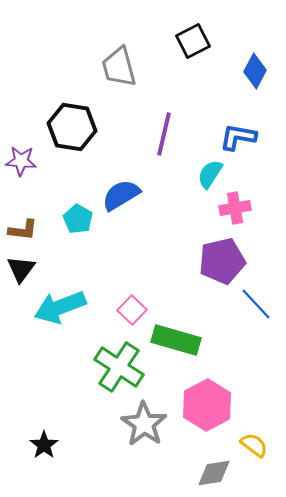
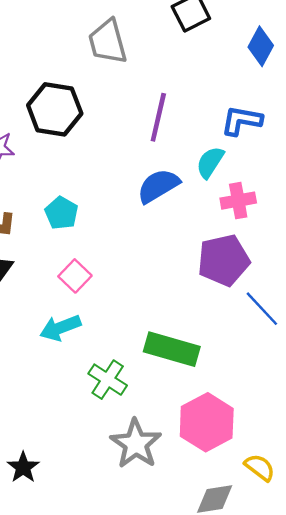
blue semicircle: (121, 195) -> (158, 186), moved
cyan arrow: (60, 307) -> (60, 328), moved, size x0.7
pink square: (132, 310) -> (75, 276), moved
green cross: (119, 367) -> (108, 380), size x0.7

